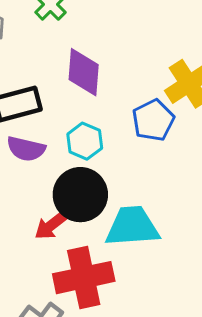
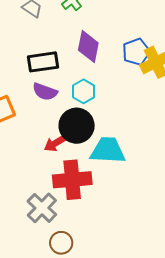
blue pentagon: (153, 120) -> (136, 52), moved

